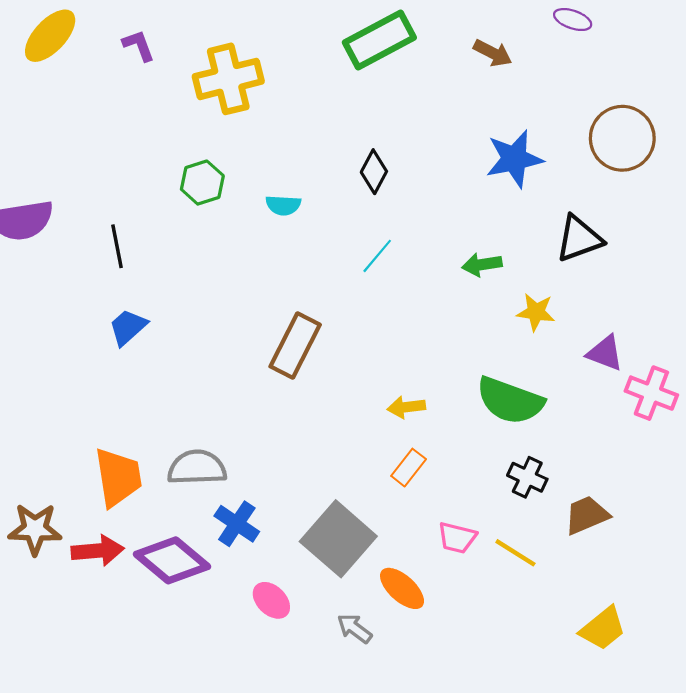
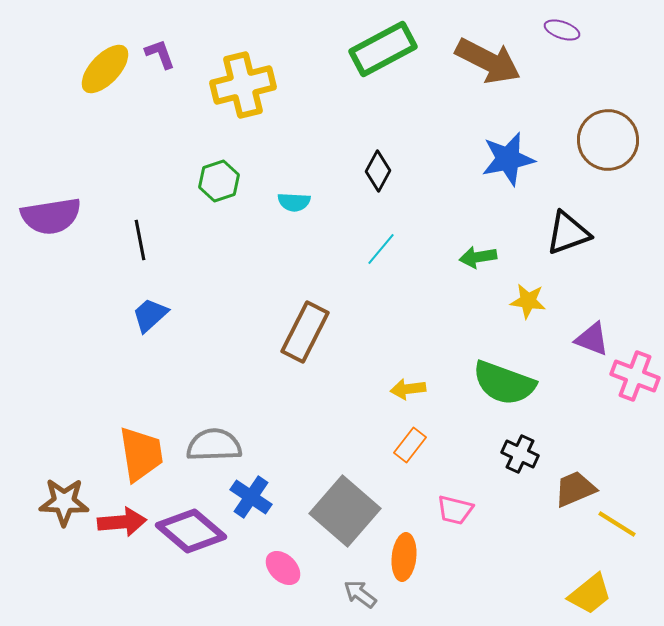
yellow ellipse: (50, 36) -> (105, 69), moved
brown arrow: (493, 53) -> (488, 61), size x1.8
yellow line: (515, 553) -> (617, 524), moved
orange ellipse: (402, 588) -> (404, 557), turned 54

